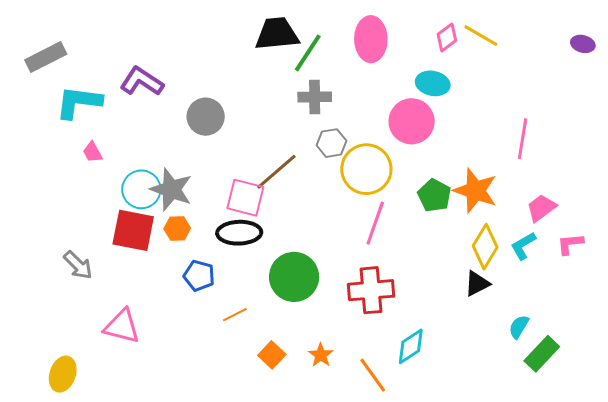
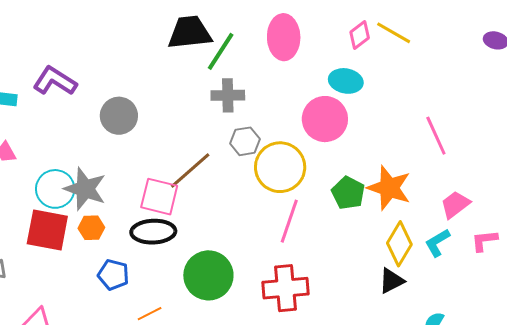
pink line: (523, 139) -> (436, 136), turned -33

